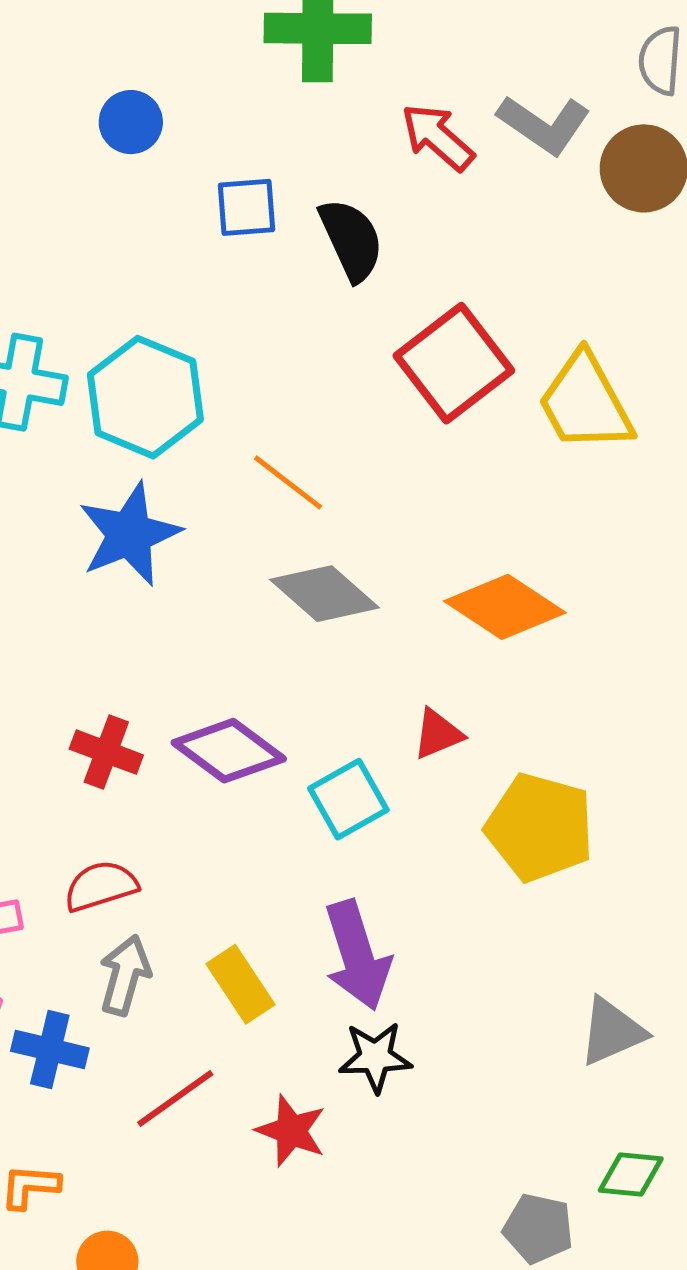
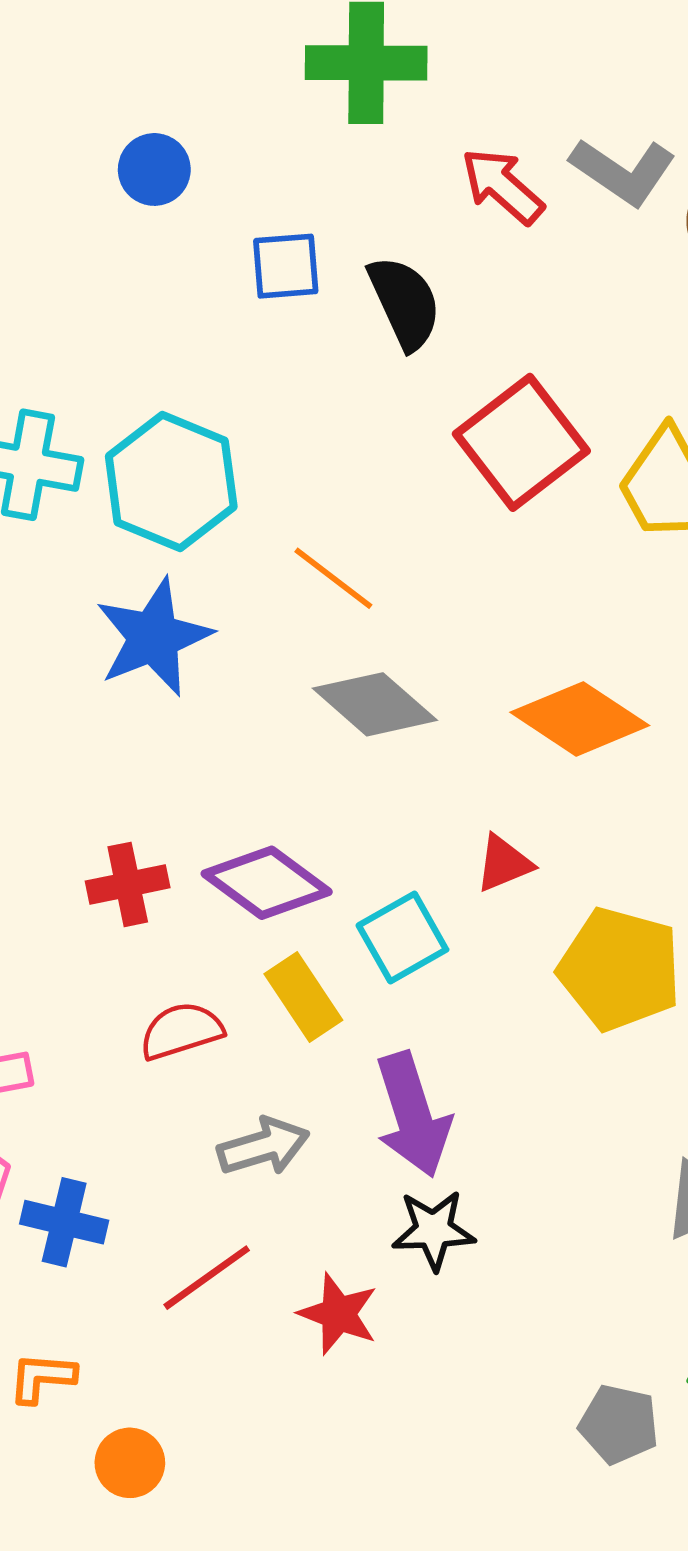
red cross: (106, 752) -> (128, 884), turned -32
red semicircle: (101, 886) -> (181, 1031), moved
gray arrow: (125, 975) -> (263, 1146), moved, turned 58
yellow rectangle: (241, 984) -> (303, 997), moved

